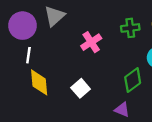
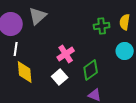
pink cross: (91, 42) -> (66, 54), moved
green diamond: (133, 80) -> (91, 70), moved

